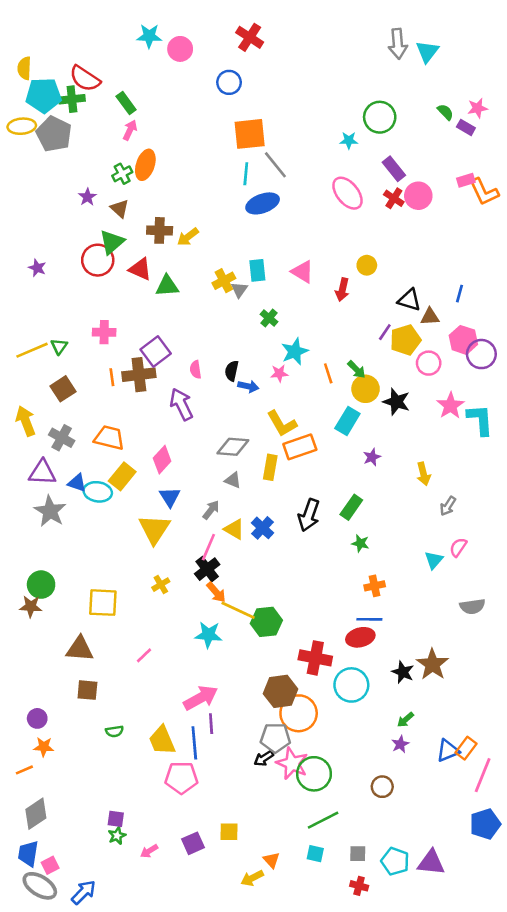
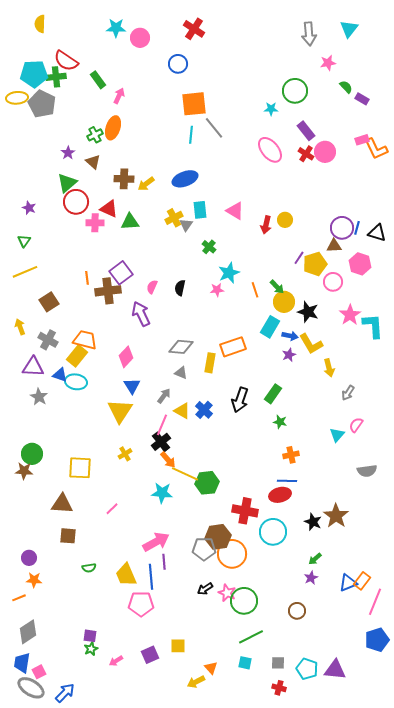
cyan triangle: (427, 52) -> (349, 29), moved
yellow semicircle: (24, 68) -> (40, 24), moved
pink star: (478, 108) -> (328, 63), moved
pink arrow: (130, 130) -> (119, 96), moved
blue ellipse: (263, 203) -> (185, 179), moved
green triangle: (112, 242) -> (67, 183), moved
yellow circle: (367, 265) -> (285, 220), moved
black triangle: (409, 300) -> (377, 233), moved
pink cross: (104, 332) -> (95, 223), moved
green triangle: (59, 346) -> (24, 241), moved
purple circle: (481, 354) -> (342, 228), moved
pink semicircle: (196, 370) -> (152, 287), turned 32
orange line: (112, 377) -> (87, 278), moved
blue arrow: (248, 386) -> (290, 336), moved
yellow arrow: (26, 421) -> (20, 327), size x0.7
yellow L-shape: (282, 424) -> (311, 344), moved
yellow rectangle: (122, 476) -> (77, 356), moved
gray star: (50, 511) -> (39, 397), size x0.7
gray pentagon: (275, 738) -> (204, 549), moved
pink star: (292, 763) -> (227, 593), size x0.7

